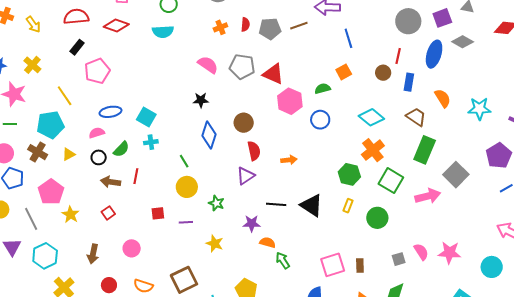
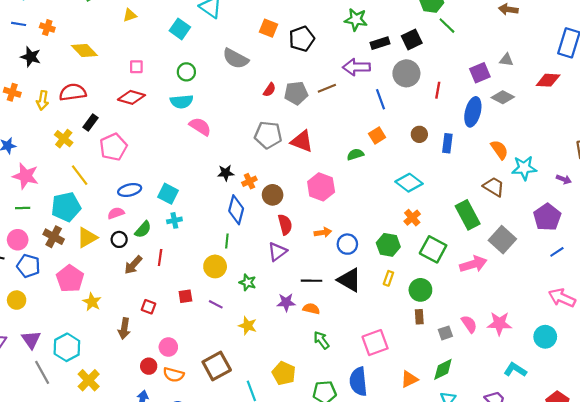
red semicircle: (76, 17) -> (73, 92), moved
gray circle: (408, 21) -> (406, 73), moved
yellow arrow: (33, 24) -> (43, 100), turned 48
red semicircle: (245, 25) -> (269, 90), turned 32
orange cross: (220, 27) -> (249, 181), moved
red line: (398, 56) -> (438, 90), moved
yellow cross: (32, 65) -> (64, 139), moved
pink semicircle: (208, 65) -> (200, 126), moved
orange semicircle: (443, 98) -> (499, 150), moved
pink hexagon: (290, 101) -> (321, 187), moved
brown trapezoid: (416, 117) -> (494, 187), moved
blue circle: (320, 120) -> (347, 244), moved
orange cross: (373, 150) -> (412, 218), size x0.7
green rectangle: (425, 150) -> (468, 215), turned -48
yellow triangle: (69, 154) -> (87, 238), size x1.5
green line: (184, 161) -> (227, 241), moved, turned 40
brown arrow: (111, 182) -> (133, 265), turned -54
red square: (108, 213) -> (149, 307), moved, turned -32
gray line: (31, 219) -> (42, 372), moved
purple line: (186, 222) -> (216, 304), turned 32
orange semicircle: (268, 242) -> (311, 309), moved
pink circle: (132, 248) -> (168, 347), moved
brown arrow: (93, 254) -> (124, 329), moved
brown rectangle: (360, 266) -> (419, 317), moved
red circle: (109, 285) -> (149, 366), moved

